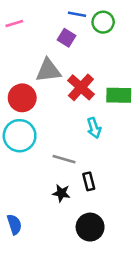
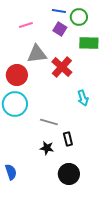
pink line: (14, 23) -> (26, 25), moved
purple square: (67, 38) -> (60, 29), moved
green rectangle: (119, 95) -> (89, 43), moved
cyan arrow: (94, 128) -> (83, 98), moved

